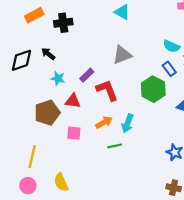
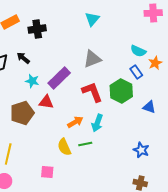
cyan triangle: (122, 12) -> (92, 19), turned 42
purple rectangle: (87, 75) -> (59, 78), size x1.6
red L-shape: (107, 90) -> (92, 92), moved
pink square: (74, 133) -> (47, 172), moved
yellow semicircle: (61, 182) -> (64, 147), moved

